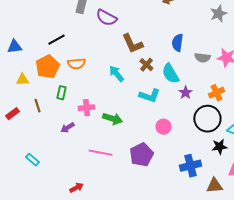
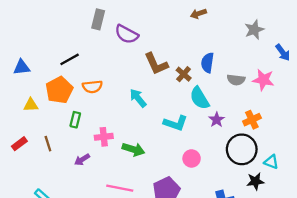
brown cross: (146, 65) -> (184, 74), moved
brown line: (37, 106) -> (48, 144), moved

